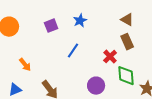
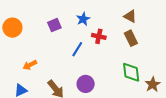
red cross: (110, 57) -> (99, 36), moved, turned -32
orange arrow: (25, 65) -> (30, 65), turned 104
purple circle: (96, 86) -> (86, 84), moved

